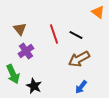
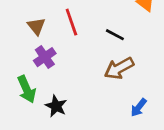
red line: (54, 34) -> (71, 22), moved
blue arrow: (81, 87) -> (139, 107), moved

